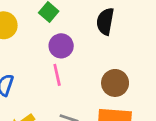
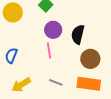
black semicircle: (105, 21) -> (78, 34), moved

